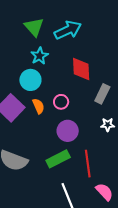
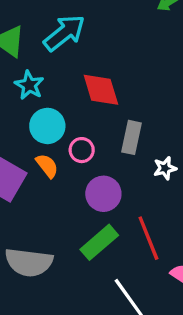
cyan circle: (30, 80) -> (47, 126), moved
gray rectangle: (102, 94) -> (131, 137), moved

